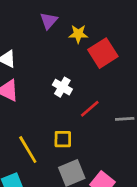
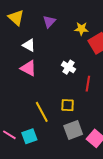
purple triangle: (49, 21) -> (49, 22), moved
red line: (90, 109) -> (88, 84), turned -42

